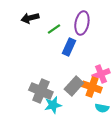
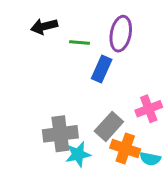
green line: (54, 29) -> (80, 42), turned 40
orange cross: (92, 87) -> (125, 149), moved
gray cross: (41, 91) -> (60, 134), turned -30

